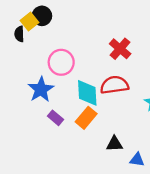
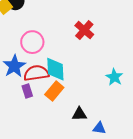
red semicircle: (114, 85) -> (36, 73), moved
purple rectangle: (56, 118) -> (27, 91), turned 32

